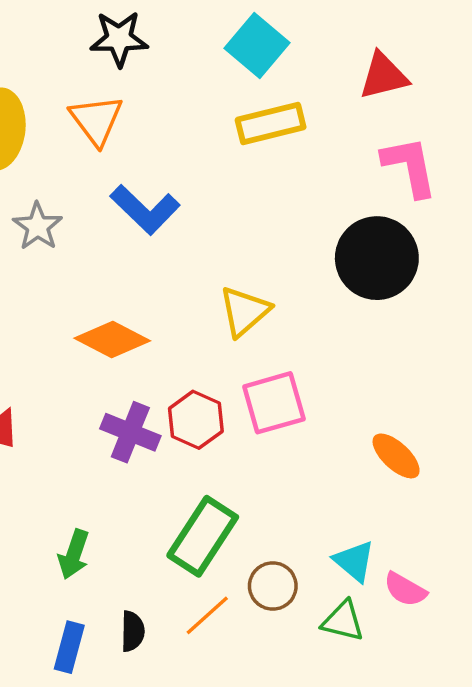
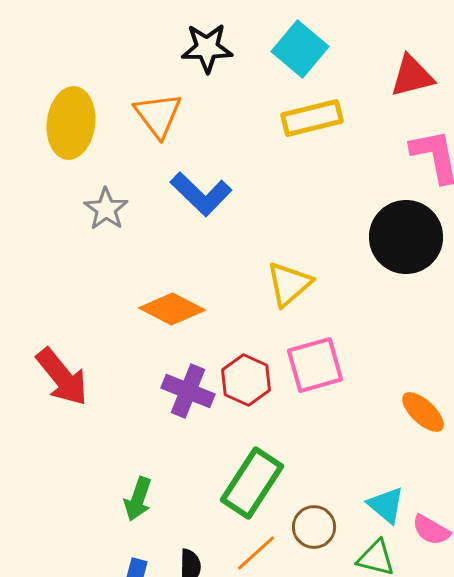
black star: (119, 39) -> (207, 48), moved

